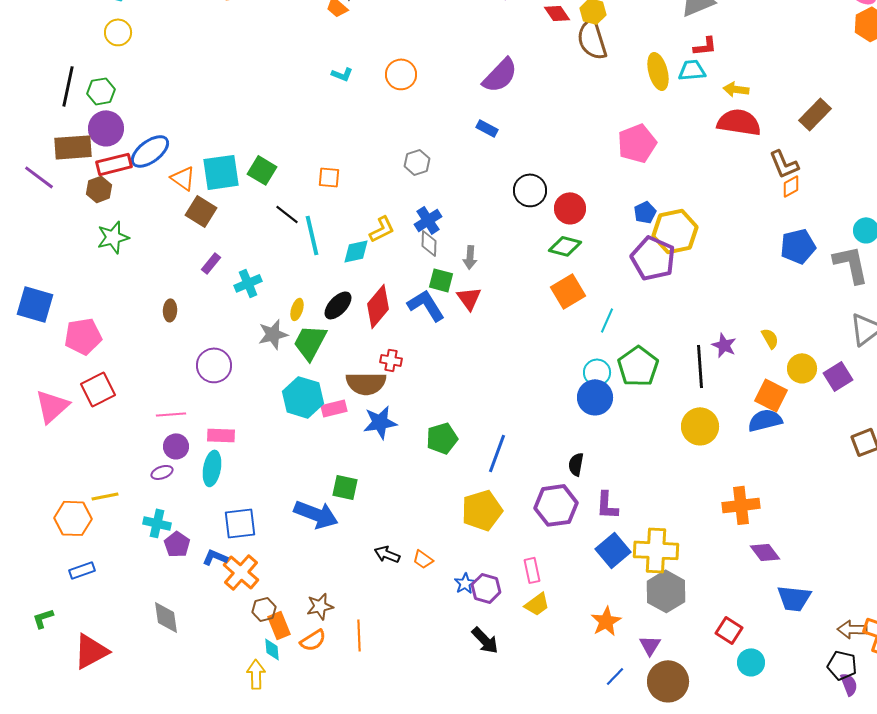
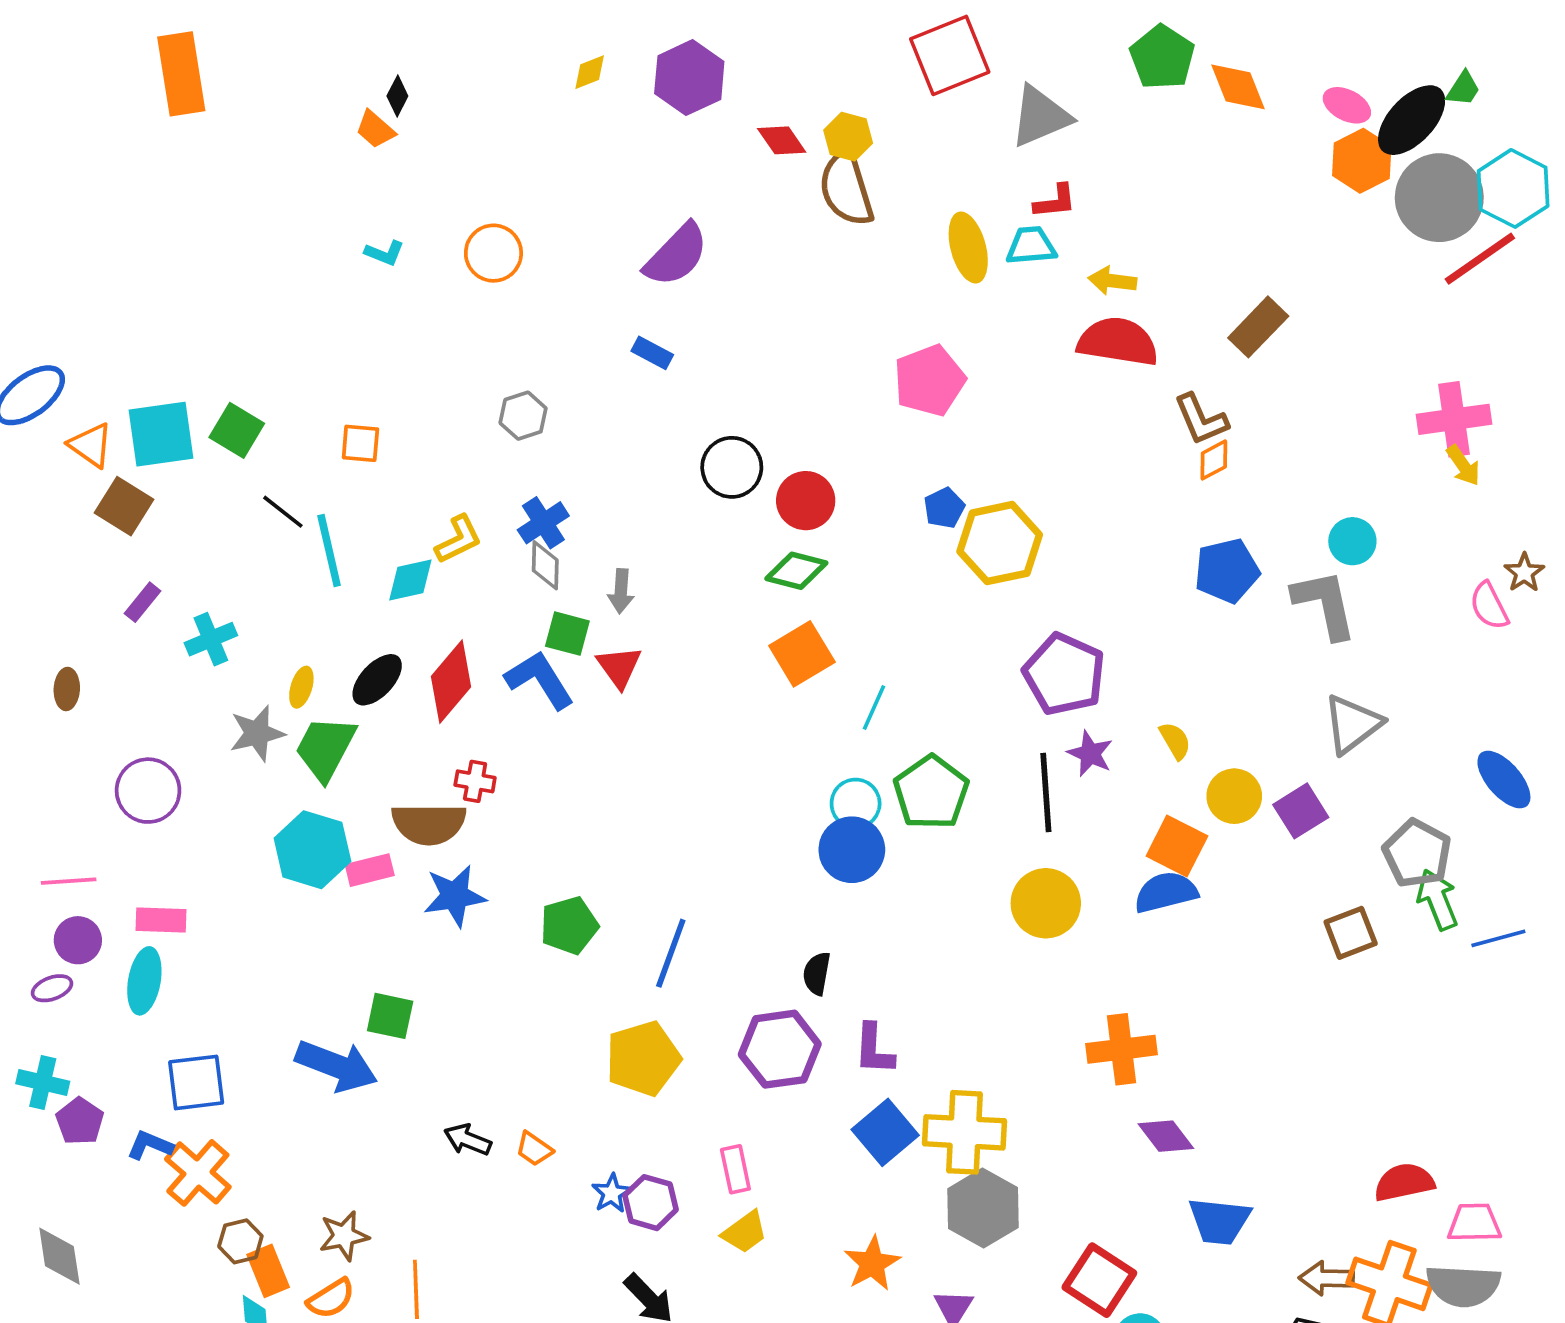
purple pentagon: (653, 258) -> (1064, 674), moved
red square: (729, 630) -> (1099, 1280), size x1.4

